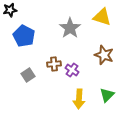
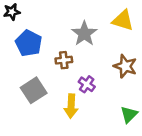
brown cross: (54, 64) -> (64, 60), moved
gray square: (28, 75) -> (34, 90), size x1.5
yellow arrow: (79, 99) -> (71, 106), moved

